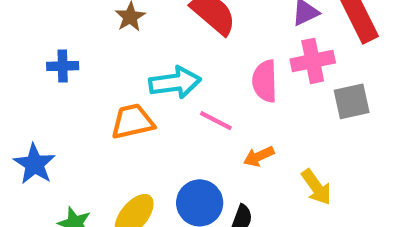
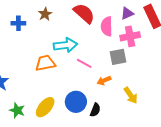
blue cross: (63, 66) -> (18, 23), moved
pink semicircle: (265, 81) -> (107, 26), moved
gray square: (352, 101) -> (118, 57), moved

